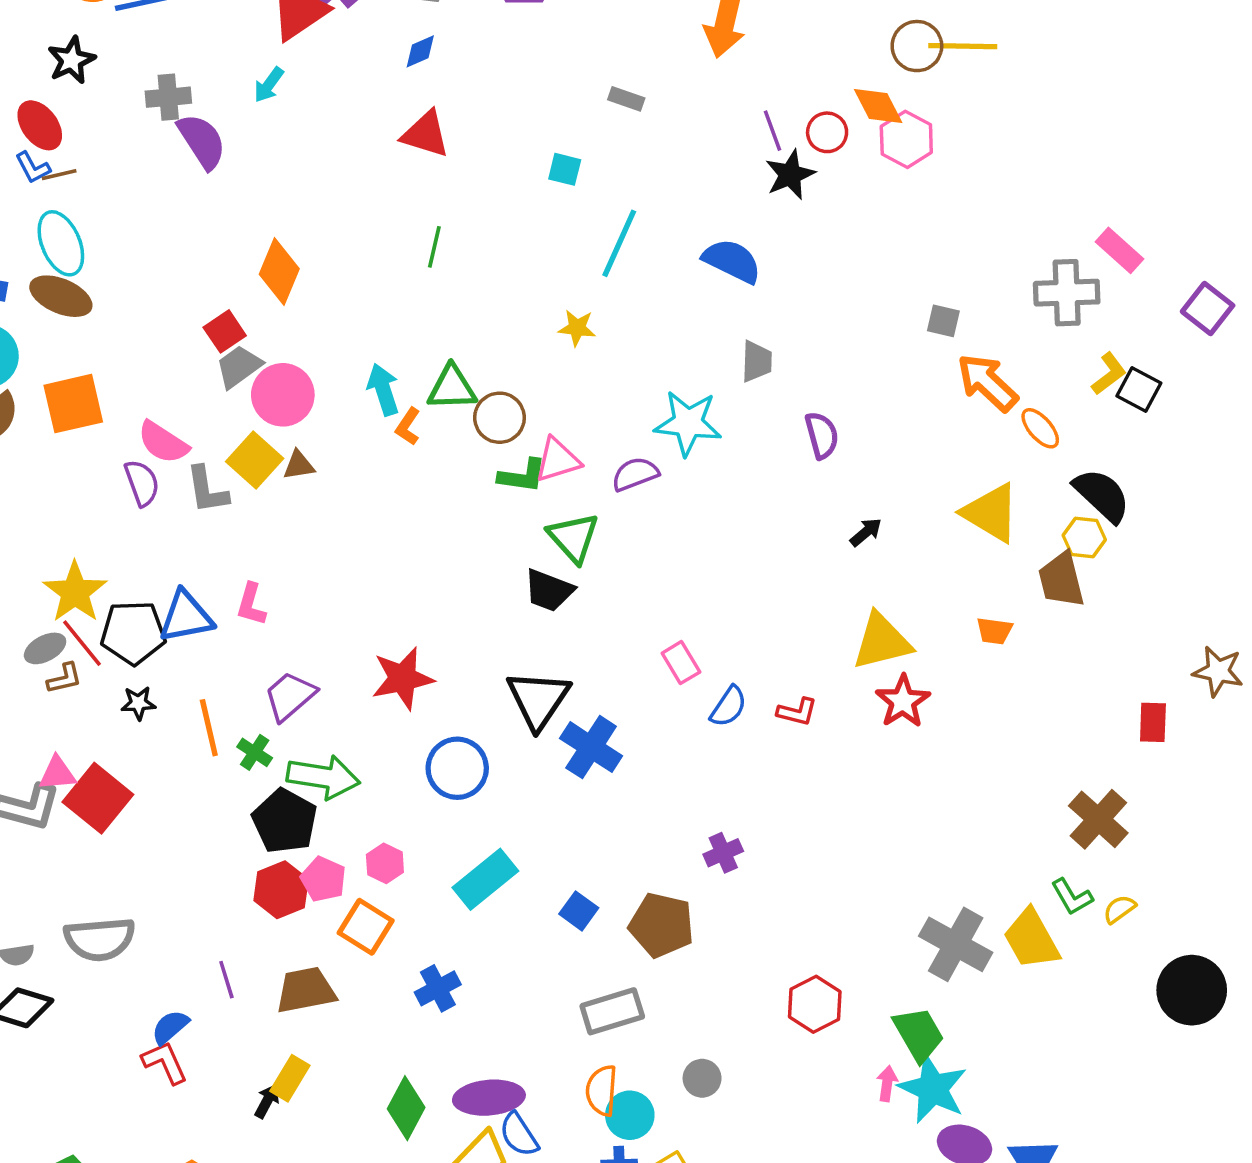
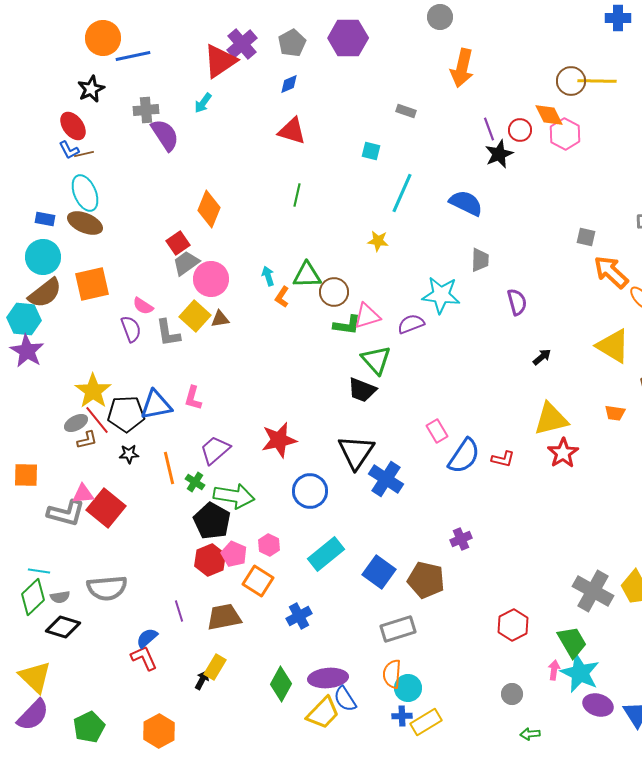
cyan arrow: (383, 390) -> (268, 276), size x0.7
pink semicircle: (163, 442) -> (143, 306), size x0.7
blue semicircle: (728, 707) -> (464, 456), size x1.5
blue square: (579, 911) -> (379, 572), size x1.5
gray circle: (702, 1078) -> (512, 694), moved

